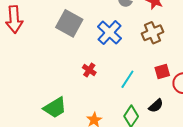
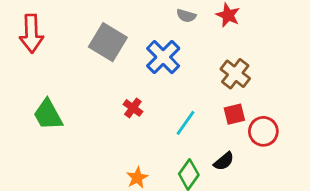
brown cross: (153, 33) -> (235, 74), moved, turned -30
green trapezoid: (55, 108) -> (48, 115), moved, turned 90

